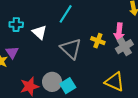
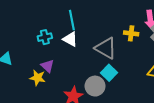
cyan line: (66, 14) -> (72, 20), moved, turned -30
cyan square: (68, 86) -> (109, 73), moved

